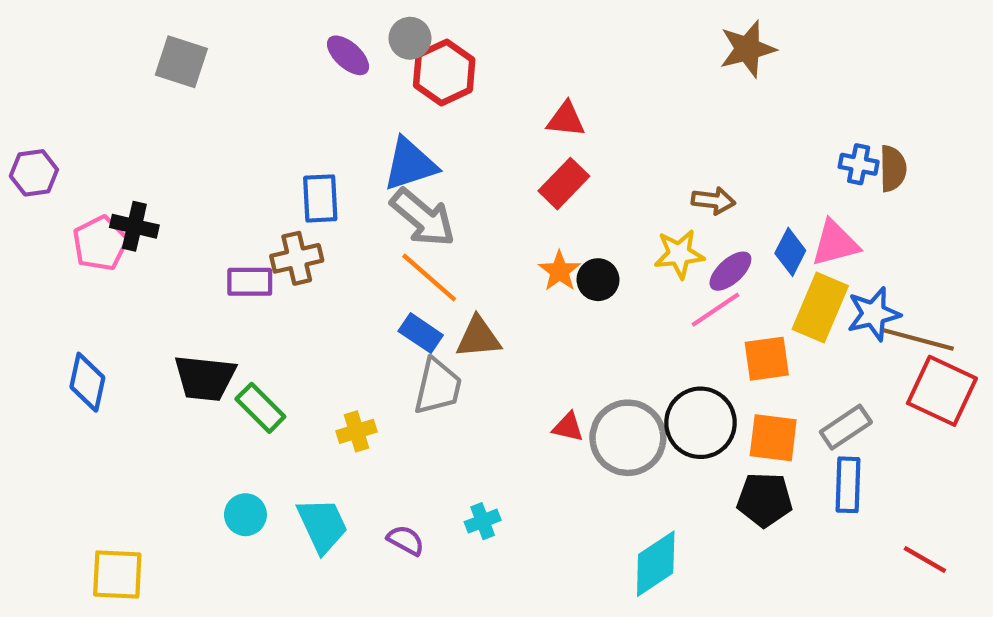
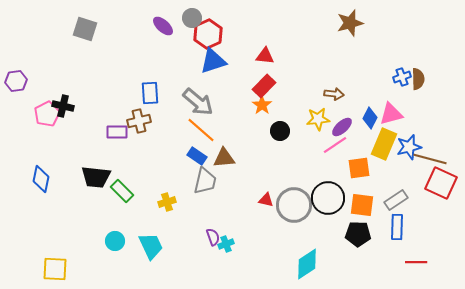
blue triangle: (410, 164) -> (213, 61), moved
blue cross: (859, 164) -> (402, 77), turned -30
orange star: (560, 271) -> (262, 105), moved
purple semicircle: (406, 540) -> (213, 237), moved, turned 42
red line: (925, 560) -> (416, 262), moved, turned -30

